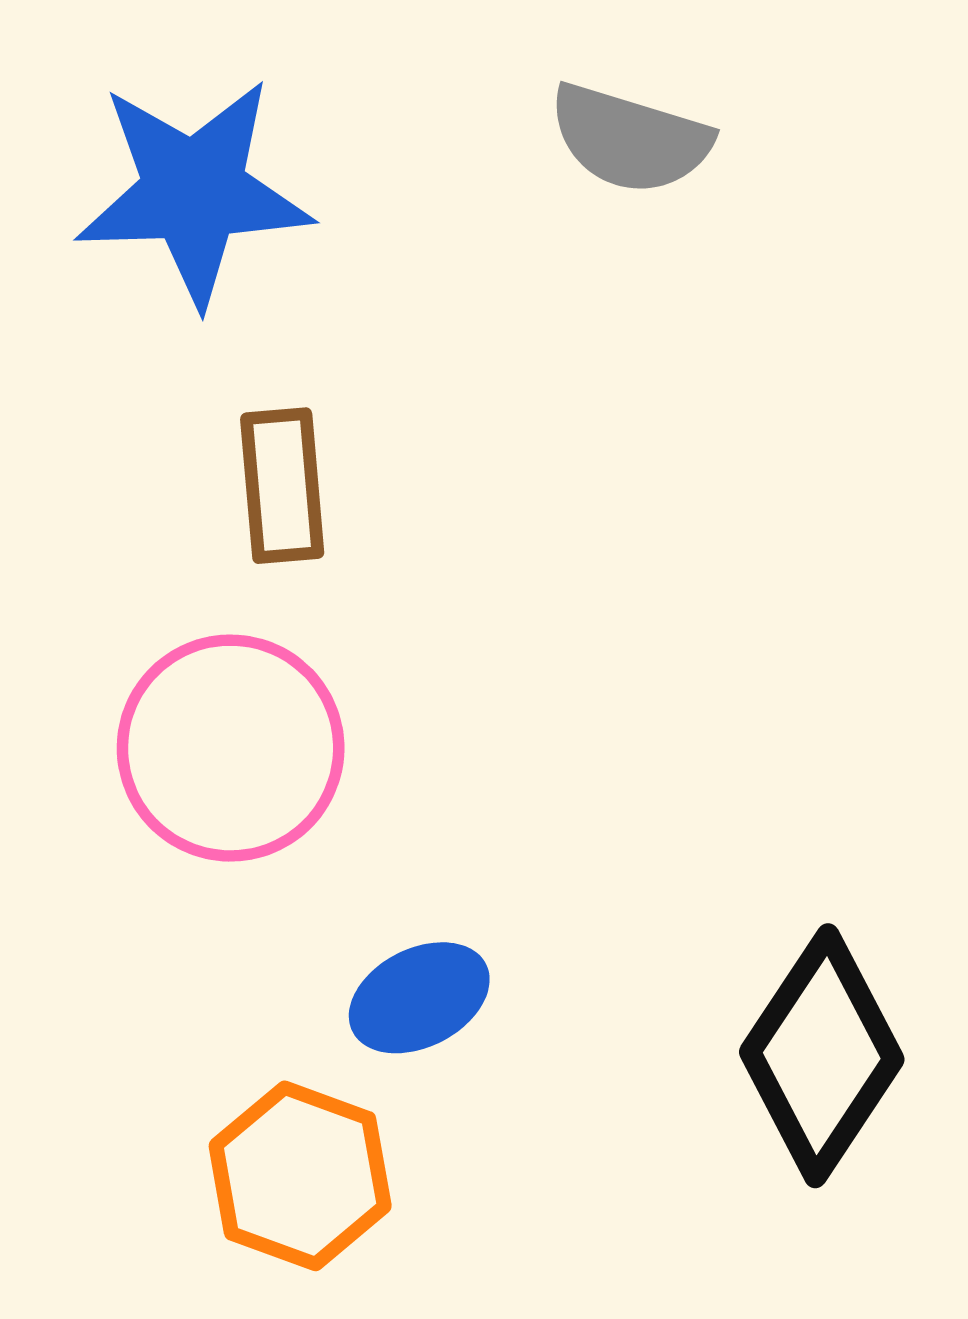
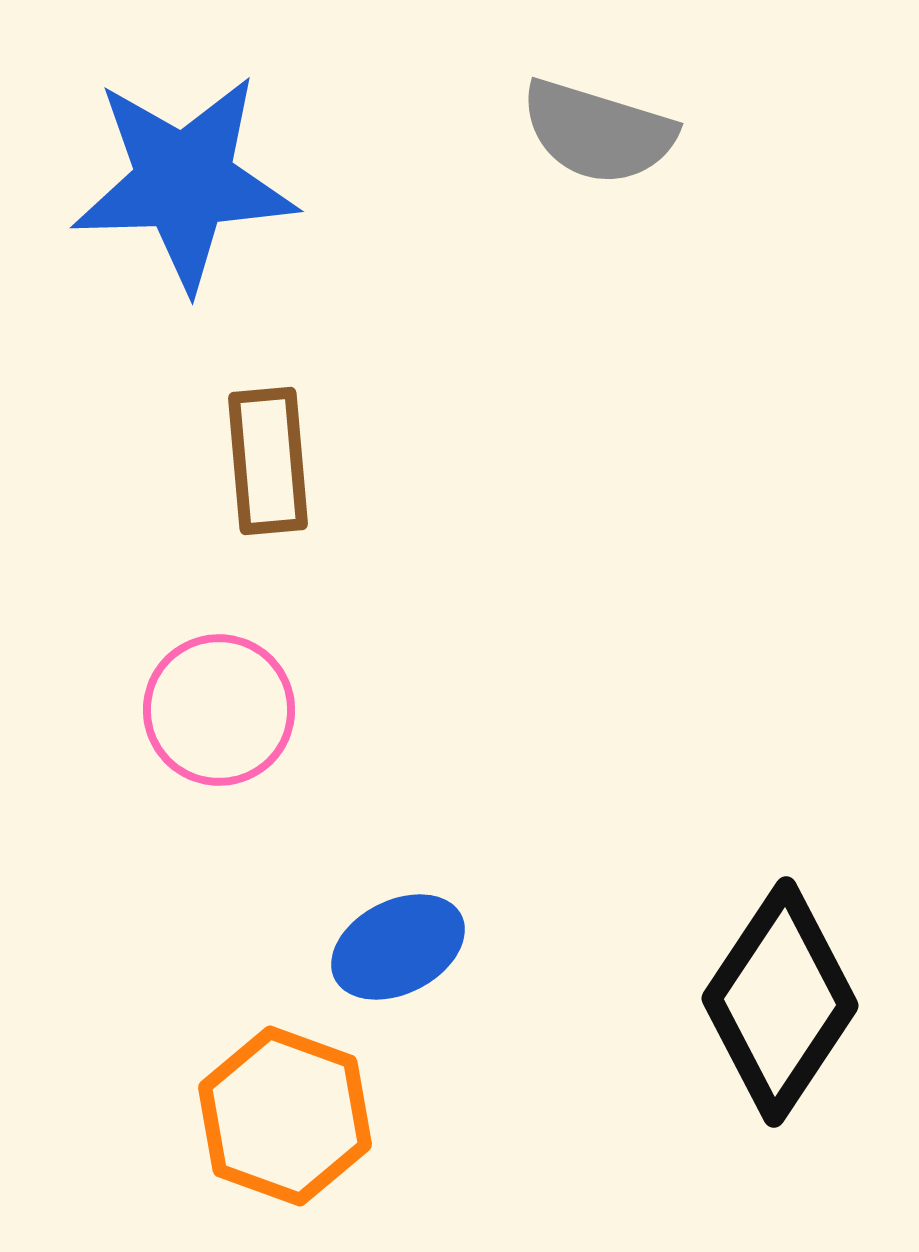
pink circle: (231, 748) -> (219, 710), size x0.7

